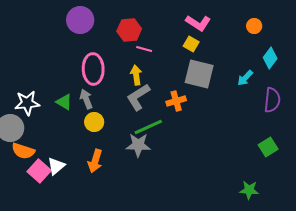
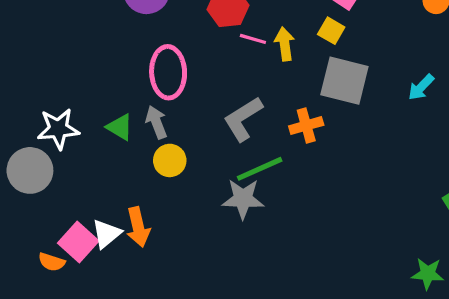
yellow arrow: (136, 75) -> (285, 44), moved
orange semicircle: (23, 151) -> (52, 262), moved, size x0.7
orange arrow: (95, 161) -> (138, 227), moved, turned -30

